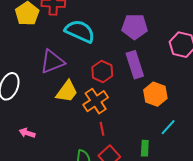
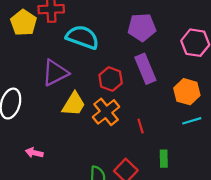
orange hexagon: (155, 94) -> (187, 92), moved
cyan line: (168, 127) -> (192, 121), moved, turned 36
red line: (102, 129) -> (141, 126), moved

